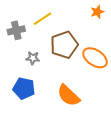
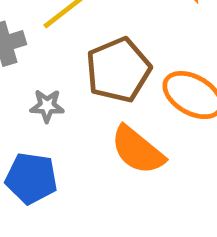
orange semicircle: (68, 95) -> (138, 150), moved

